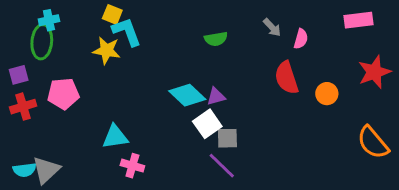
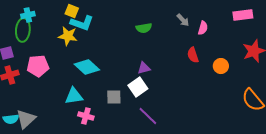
cyan L-shape: (127, 32) -> (82, 23), turned 130
red semicircle: (287, 78) -> (193, 55), size x0.7
cyan diamond: (187, 95) -> (87, 67), moved
gray square: (227, 138) -> (114, 97), moved

